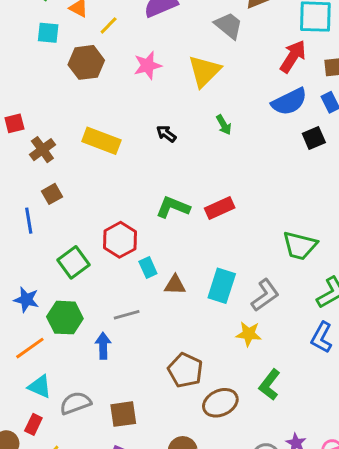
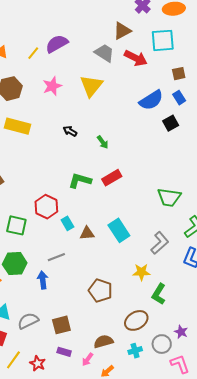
yellow line: (109, 25) -> (33, 53), moved
red arrow: (293, 56) -> (136, 58), moved, turned 90
green arrow: (224, 125) -> (103, 142), moved
yellow rectangle: (101, 141) -> (18, 126), moved
green square: (74, 262) -> (16, 225), turned -35
cyan rectangle: (222, 286) -> (119, 230), turned -45
gray L-shape: (265, 295) -> (160, 243), moved
yellow star: (249, 334) -> (141, 272), moved
brown ellipse: (220, 403) -> (136, 320), moved

